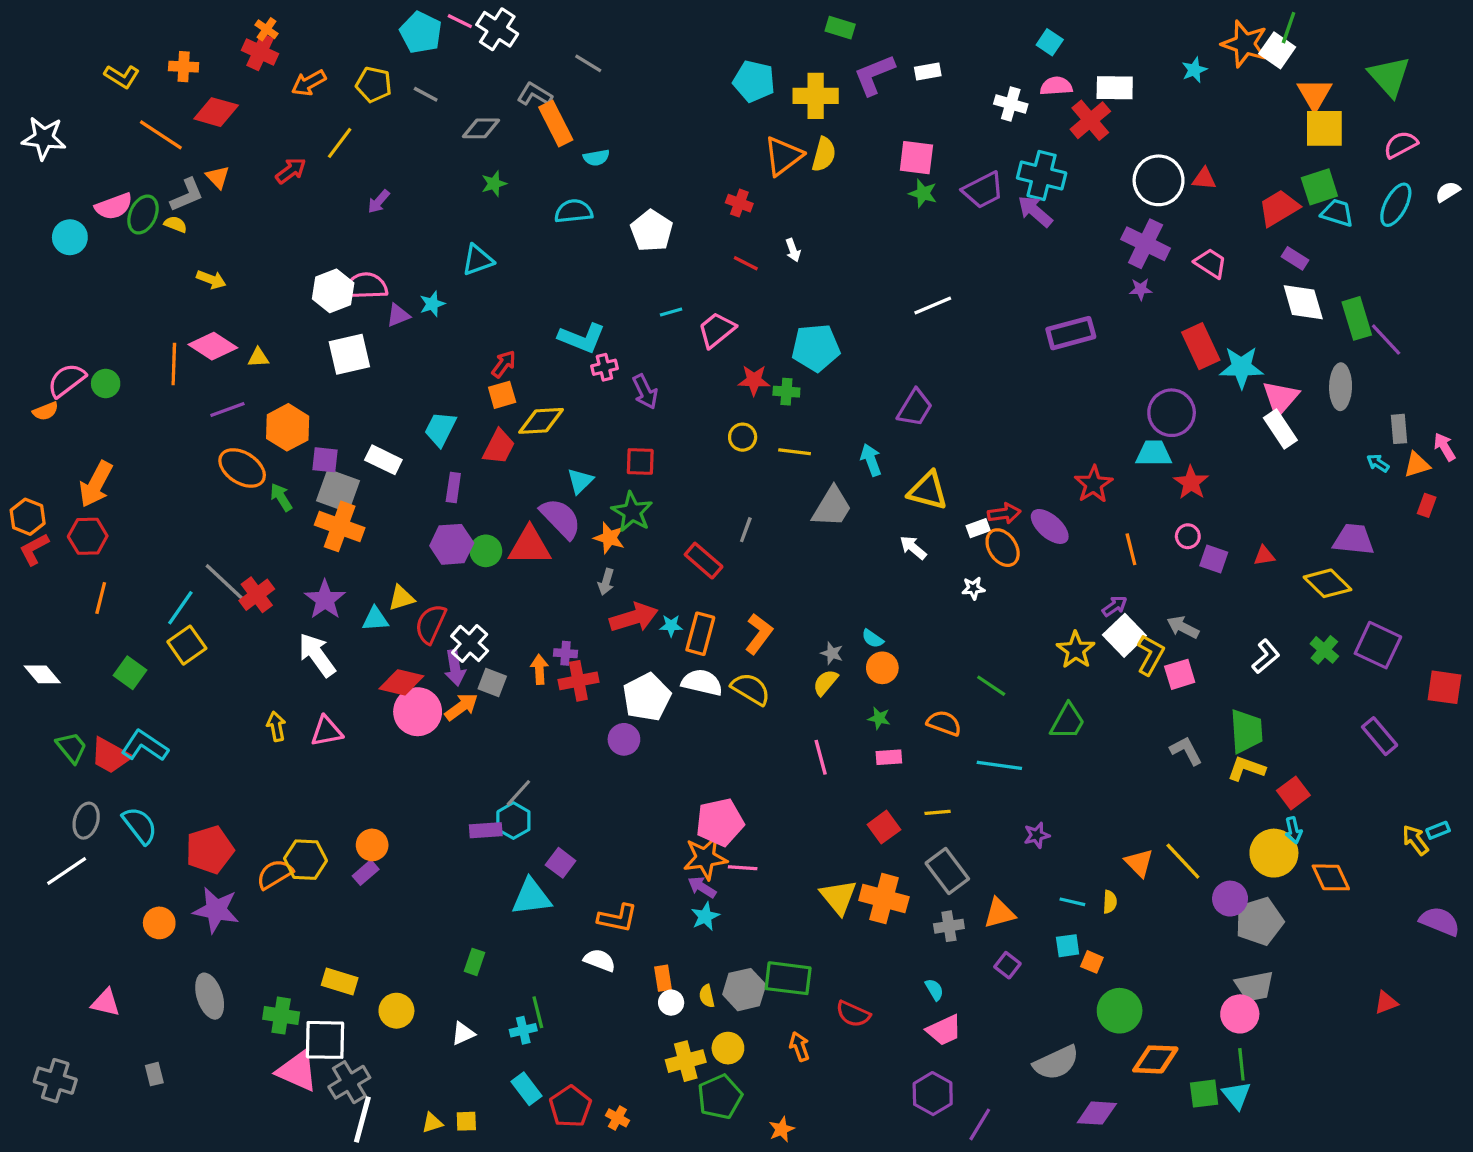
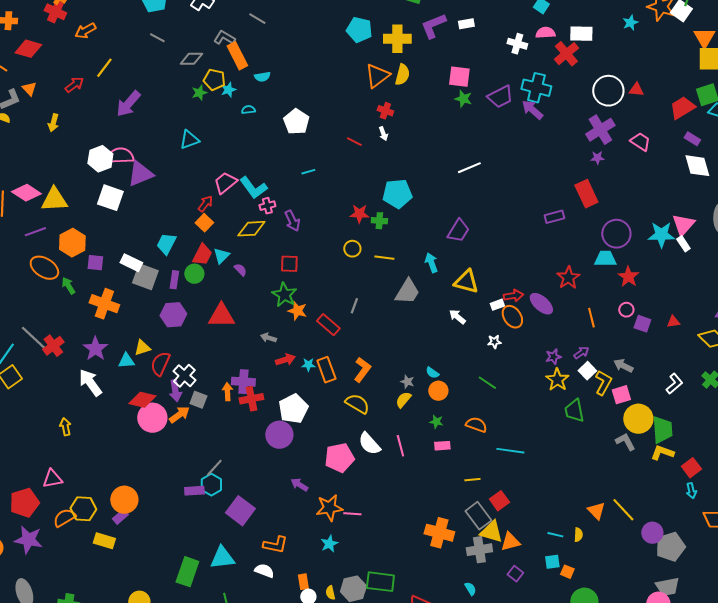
yellow pentagon: (374, 85) -> (214, 80), moved
purple arrow: (379, 201) -> (128, 104), size x1.8
red cross: (739, 203) -> (385, 111), moved
cyan semicircle: (574, 211) -> (248, 110), size x0.6
purple cross: (1146, 244) -> (600, 130), turned 32
yellow arrow: (211, 279) -> (53, 123), moved, turned 84
cyan star: (432, 304) -> (228, 90), moved
purple triangle: (398, 315) -> (140, 174), size x1.8
pink trapezoid: (717, 330) -> (225, 183), moved
purple rectangle: (1071, 333) -> (554, 217), moved, size x0.7
cyan L-shape: (582, 338) -> (253, 188), turned 32
red rectangle: (1201, 346) -> (586, 194), moved
white square: (349, 354) -> (110, 198), turned 32
yellow triangle: (258, 357) -> (54, 200), size x2.0
cyan star: (1241, 367) -> (661, 235), moved
orange square: (502, 395) -> (204, 223), turned -30
yellow diamond: (541, 421) -> (251, 229), moved
white rectangle: (1280, 429) -> (683, 244), size x0.7
cyan triangle: (580, 481) -> (221, 256), moved
gray square: (338, 491) -> (145, 277), moved
purple semicircle: (561, 518) -> (240, 270), moved, size x0.5
orange star: (609, 538) -> (297, 311), moved
green circle: (486, 551) -> (194, 274), moved
gray arrow: (606, 582) -> (268, 338), turned 91
red arrow: (634, 617) -> (285, 360), size x0.7
orange rectangle: (700, 634) -> (326, 370), turned -35
white square: (1124, 635) -> (587, 371), size x0.7
purple cross: (565, 653) -> (243, 382), size x1.6
white semicircle: (702, 682) -> (369, 444), moved, turned -145
green line: (991, 686) -> (487, 383), moved
green trapezoid: (1068, 721) -> (574, 411), moved, turned 140
pink triangle: (327, 731) -> (52, 479), moved
purple circle: (624, 739) -> (279, 435), size x1.4
pink pentagon: (720, 822) -> (339, 458), moved
red square: (884, 827) -> (499, 501), moved
purple star: (1037, 835) -> (553, 357), moved
orange circle: (372, 845) -> (124, 500), size x1.4
yellow circle: (1274, 853) -> (638, 419), moved
purple square: (561, 863) -> (240, 511), size x1.6
purple arrow: (702, 887) -> (299, 485), moved
cyan triangle: (531, 897) -> (222, 558), moved
yellow triangle: (838, 897) -> (491, 532), moved, turned -35
gray cross: (949, 926) -> (479, 550), size x1.4
green rectangle: (474, 962) -> (187, 572), size x1.8
yellow rectangle: (340, 981) -> (104, 541), moved

